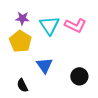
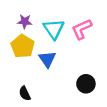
pink L-shape: (75, 25) -> (82, 29), turned 130
blue triangle: (44, 65) -> (47, 59), moved

